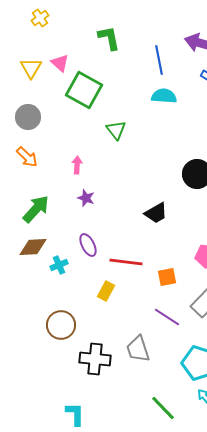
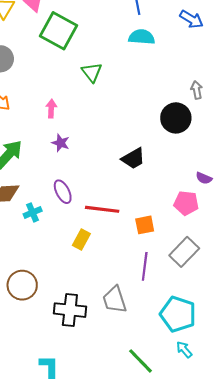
purple line: (167, 317) -> (145, 266), turned 64
brown circle: (61, 325) -> (22, 285), moved

